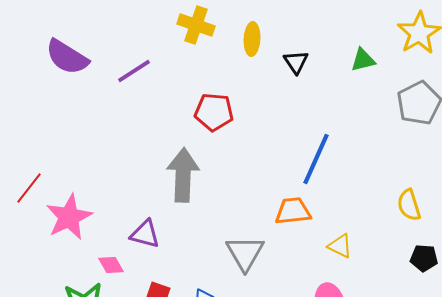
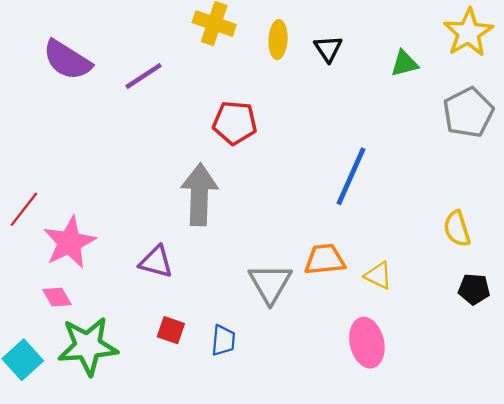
black triangle: (296, 62) -> (328, 49), moved
orange trapezoid: (293, 211) -> (325, 259), moved
pink diamond: (111, 265) -> (57, 297), moved

